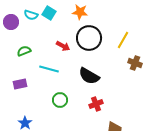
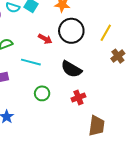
brown cross: (135, 63) -> (118, 56), turned 32

